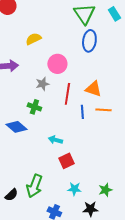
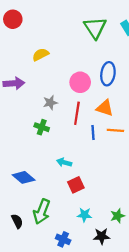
blue ellipse: (89, 41) -> (108, 74), moved
pink circle: (57, 64) -> (80, 82), moved
blue diamond: (16, 127) -> (24, 177), moved
black semicircle: (11, 195) -> (17, 221), turned -72

